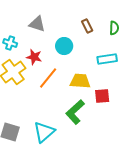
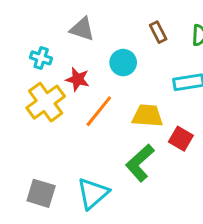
red square: (102, 96) -> (181, 139), turned 35

